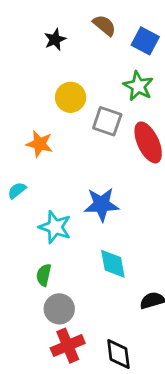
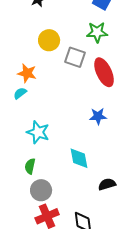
green star: (138, 86) -> (97, 32), turned -30
cyan semicircle: (17, 190) -> (20, 93), moved
blue star: (102, 205) -> (98, 116), moved, size x0.7

